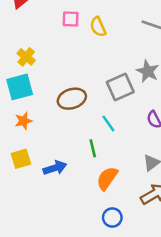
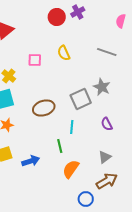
pink square: (71, 19) -> (35, 60), moved
cyan line: (108, 123) -> (72, 127), turned 40
blue circle: (112, 218) -> (86, 199), moved

